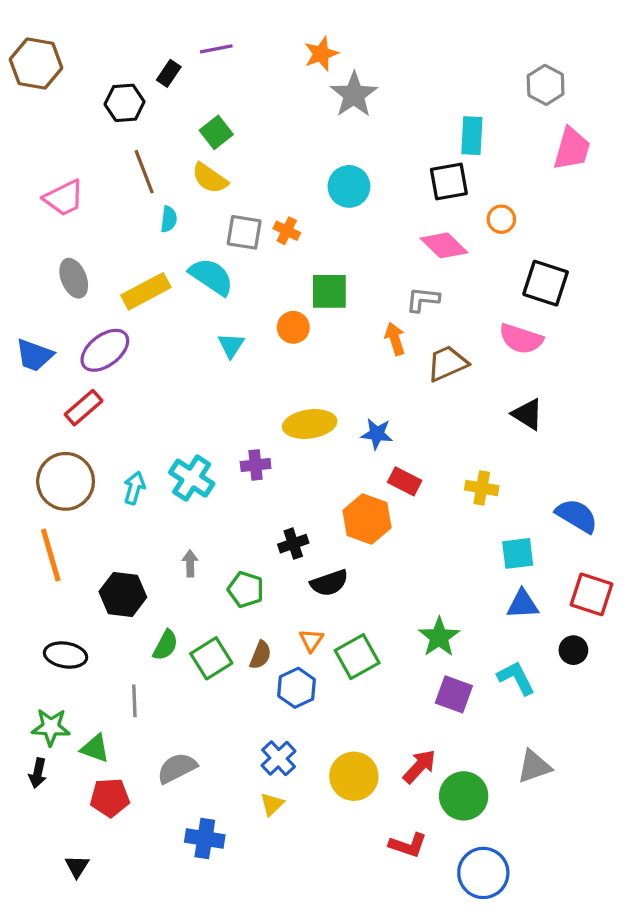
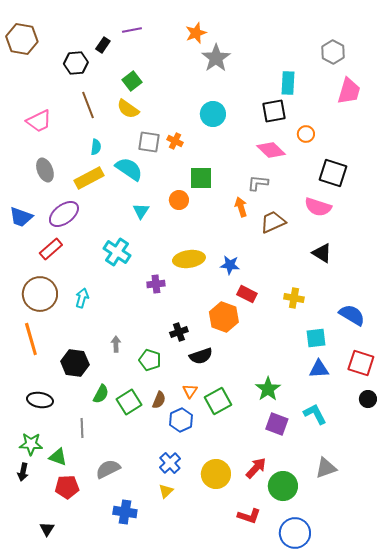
cyan semicircle: (169, 219) -> (96, 147), moved
cyan cross: (192, 478) -> (117, 252), moved
black circle: (573, 650) -> (368, 399), moved

